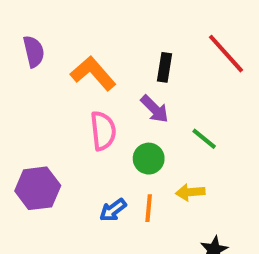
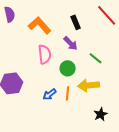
black rectangle: (165, 67) -> (76, 22), turned -32
yellow arrow: (190, 192) -> (89, 85), size x1.5

